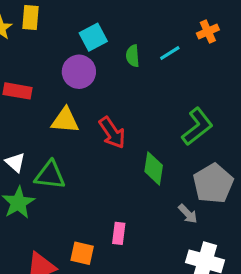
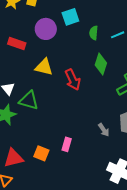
purple circle: (79, 72) -> (46, 29), moved
green diamond: (154, 168) -> (101, 64), moved
gray arrow: (188, 214) -> (104, 130), moved

